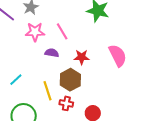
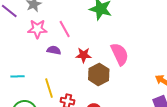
cyan line: (16, 80) -> (18, 76), turned 40
brown hexagon: (70, 80) -> (99, 74), moved

